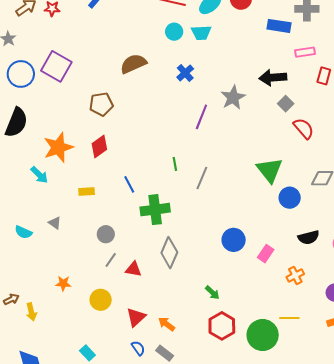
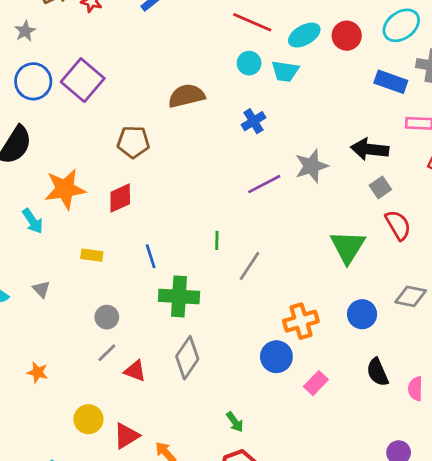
purple line: (201, 117) -> (264, 184), turned 30
green triangle: (270, 170) -> (348, 247), moved
black semicircle: (309, 237) -> (377, 372), turned 70
orange cross: (295, 275) -> (301, 321), moved, size x1.4
yellow circle: (101, 300) -> (89, 419), moved

